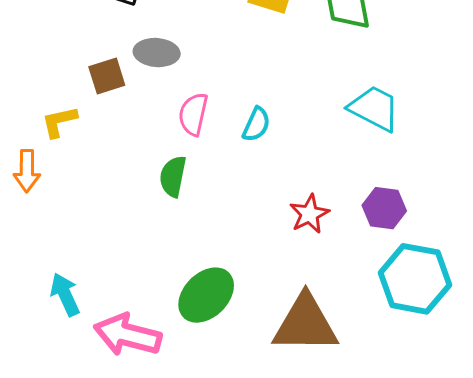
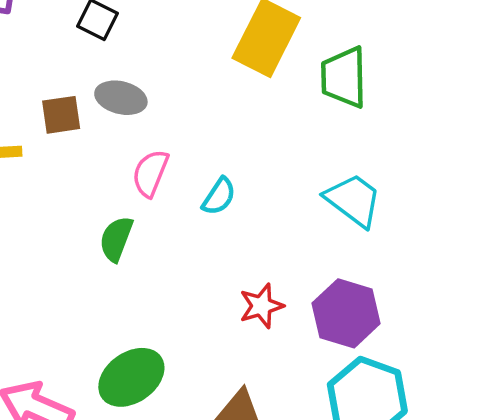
purple hexagon: (384, 208) -> (346, 313), size x1.4

